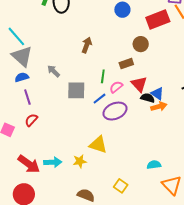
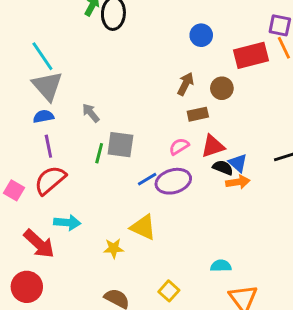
brown arrow: (87, 45) -> (186, 84), moved
green line: (103, 76) -> (99, 153), moved
red triangle: (139, 84) -> (213, 146), turned 48
blue line: (100, 99) -> (147, 179), moved
red semicircle: (31, 120) -> (50, 180), size x1.6
cyan arrow: (53, 162) -> (67, 223), moved

